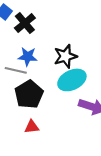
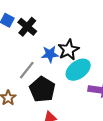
blue star: (28, 57) -> (50, 54), moved
gray line: (16, 70) -> (27, 70), turned -54

